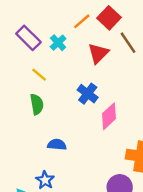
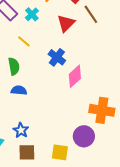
yellow line: (39, 75) -> (24, 41), moved
blue semicircle: (57, 145) -> (19, 90), moved

